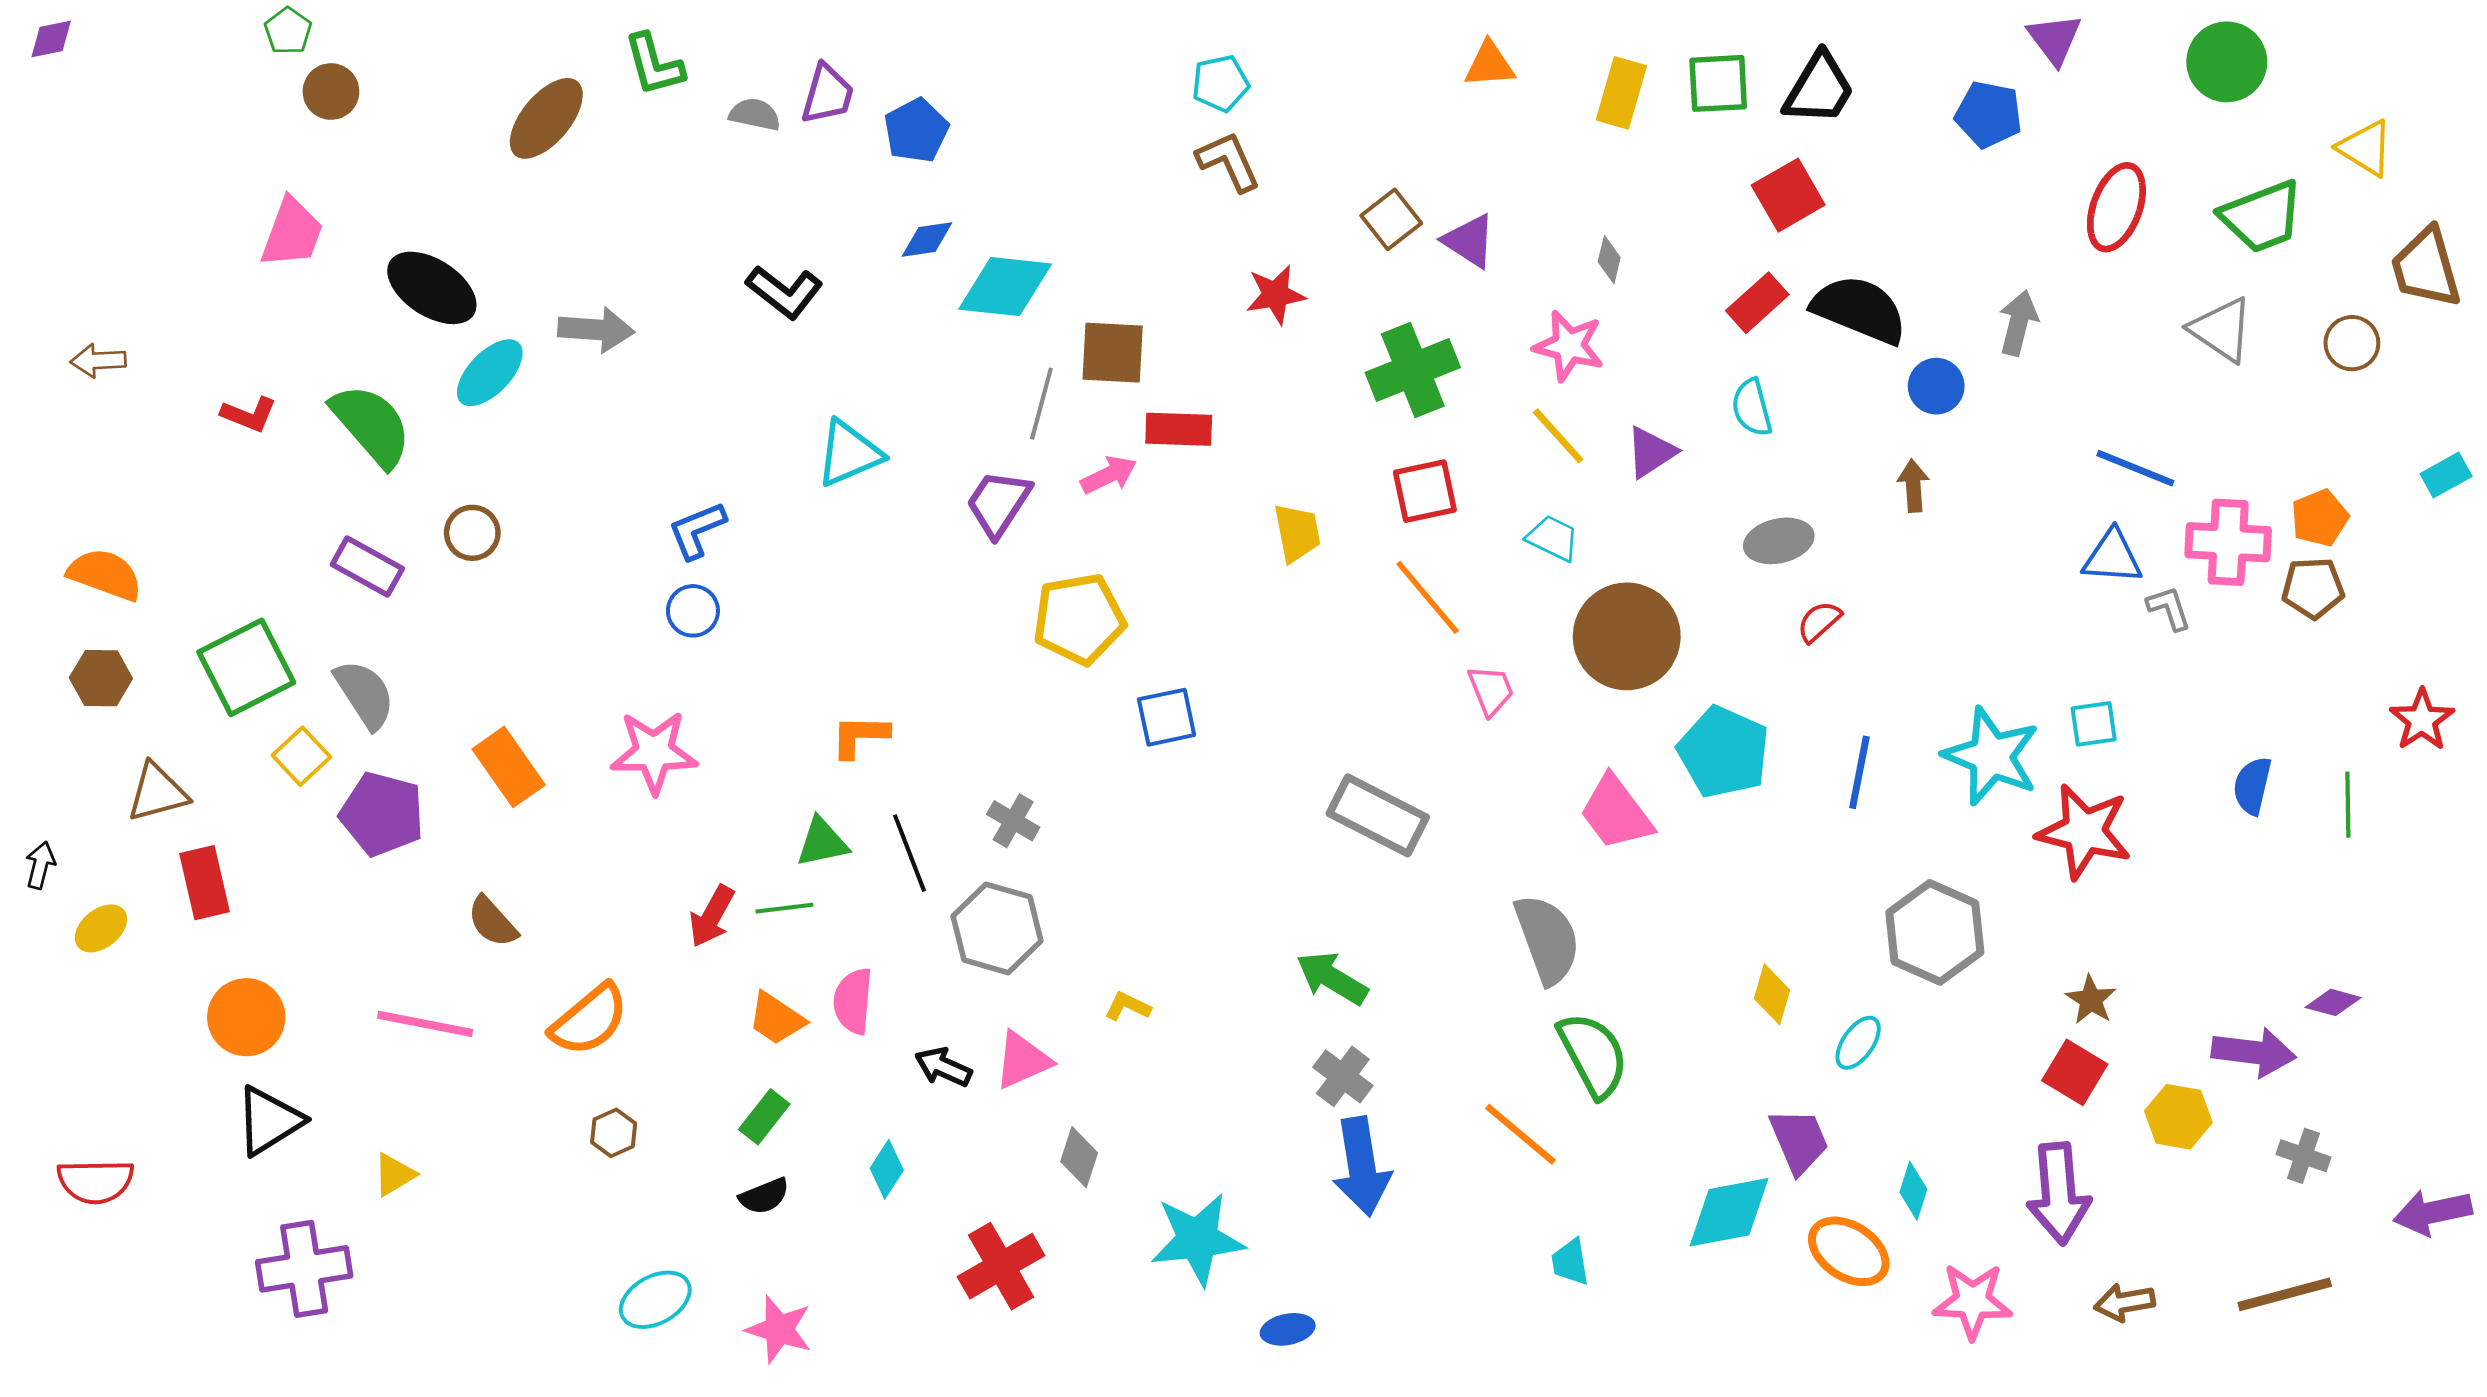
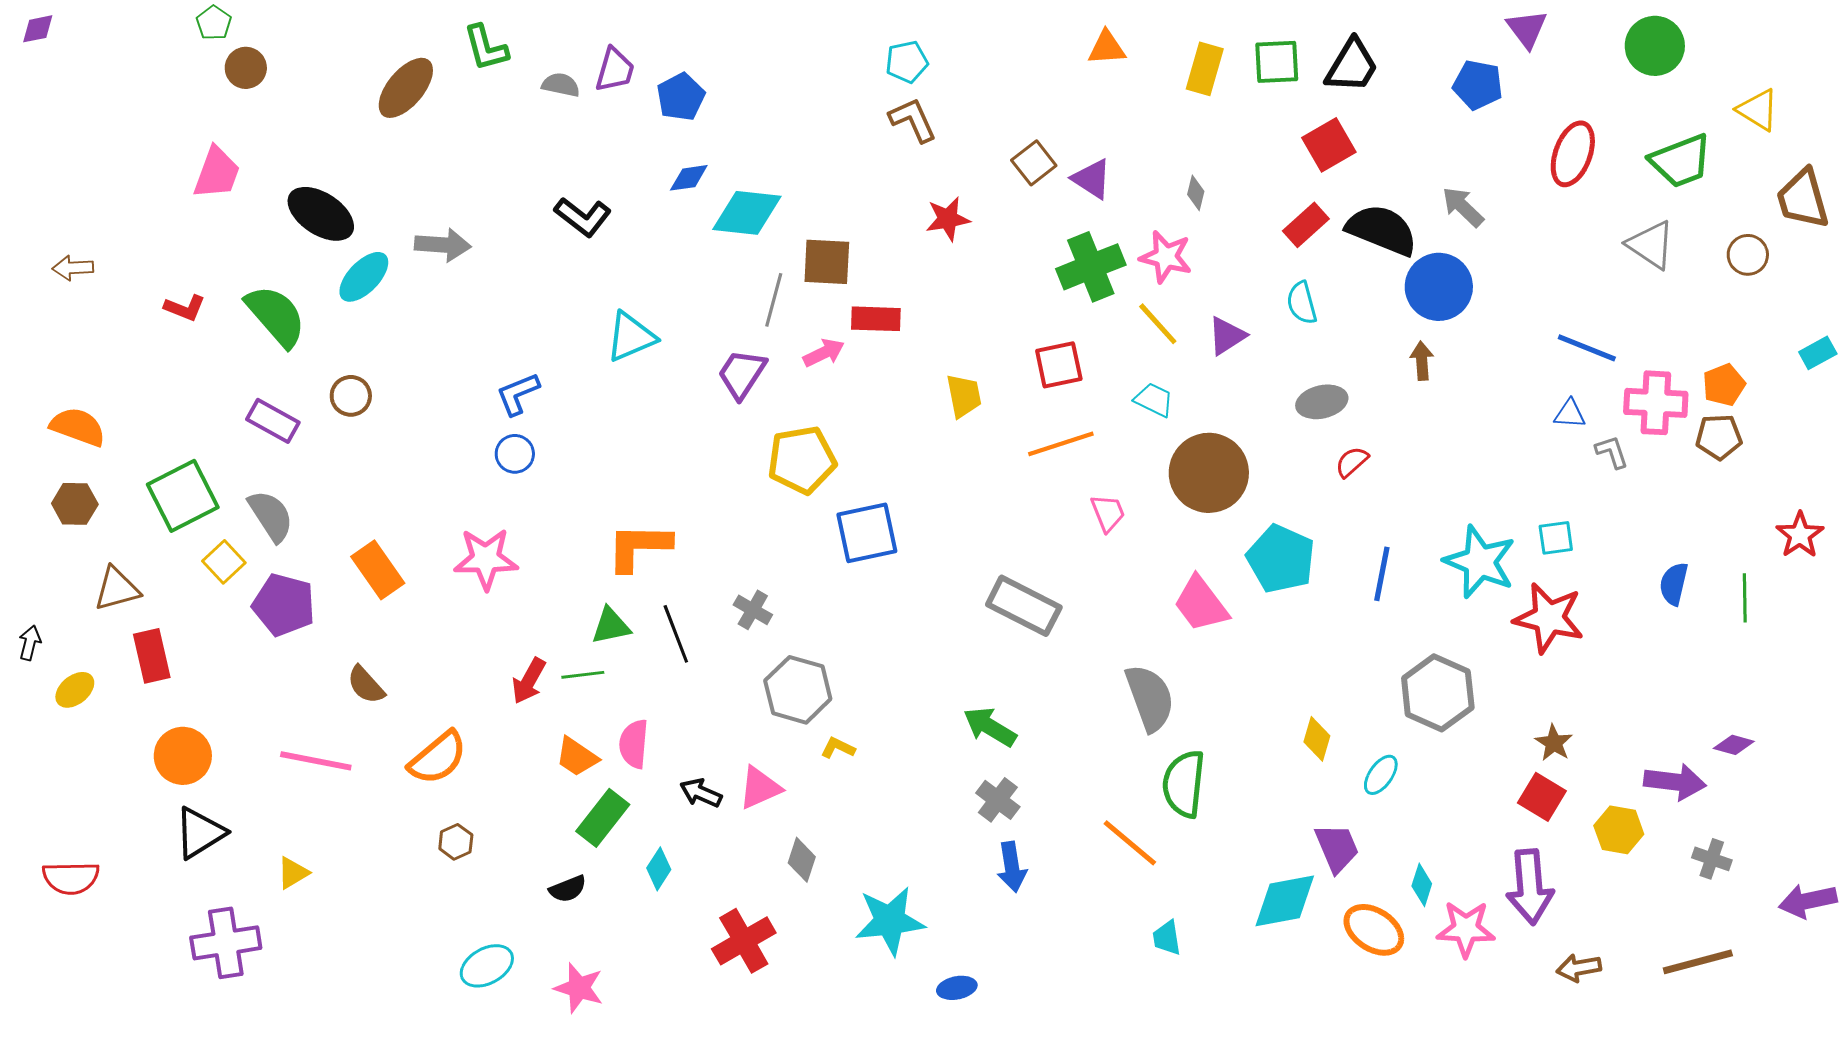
gray arrow: (2018, 323) -> (1463, 207), moved, turned -60
green cross: (1413, 370) -> (1091, 267), moved
blue circle: (1936, 386) -> (1439, 287), size x1.6
blue triangle: (2112, 557) -> (1570, 414), size x0.7
orange line: (1428, 597) -> (1061, 444), turned -68
blue square: (1167, 717) -> (867, 533), size x1.4
orange L-shape: (860, 736) -> (639, 547), size x1.5
gray hexagon: (997, 928) -> (798, 690), moved
green semicircle: (1593, 1055) -> (1184, 784), turned -146
green rectangle: (764, 1117) -> (603, 818), moved, size x1.4
blue arrow: (1362, 1167) -> (1012, 867), size x0.7
pink star: (1973, 1301) -> (1466, 929), moved

